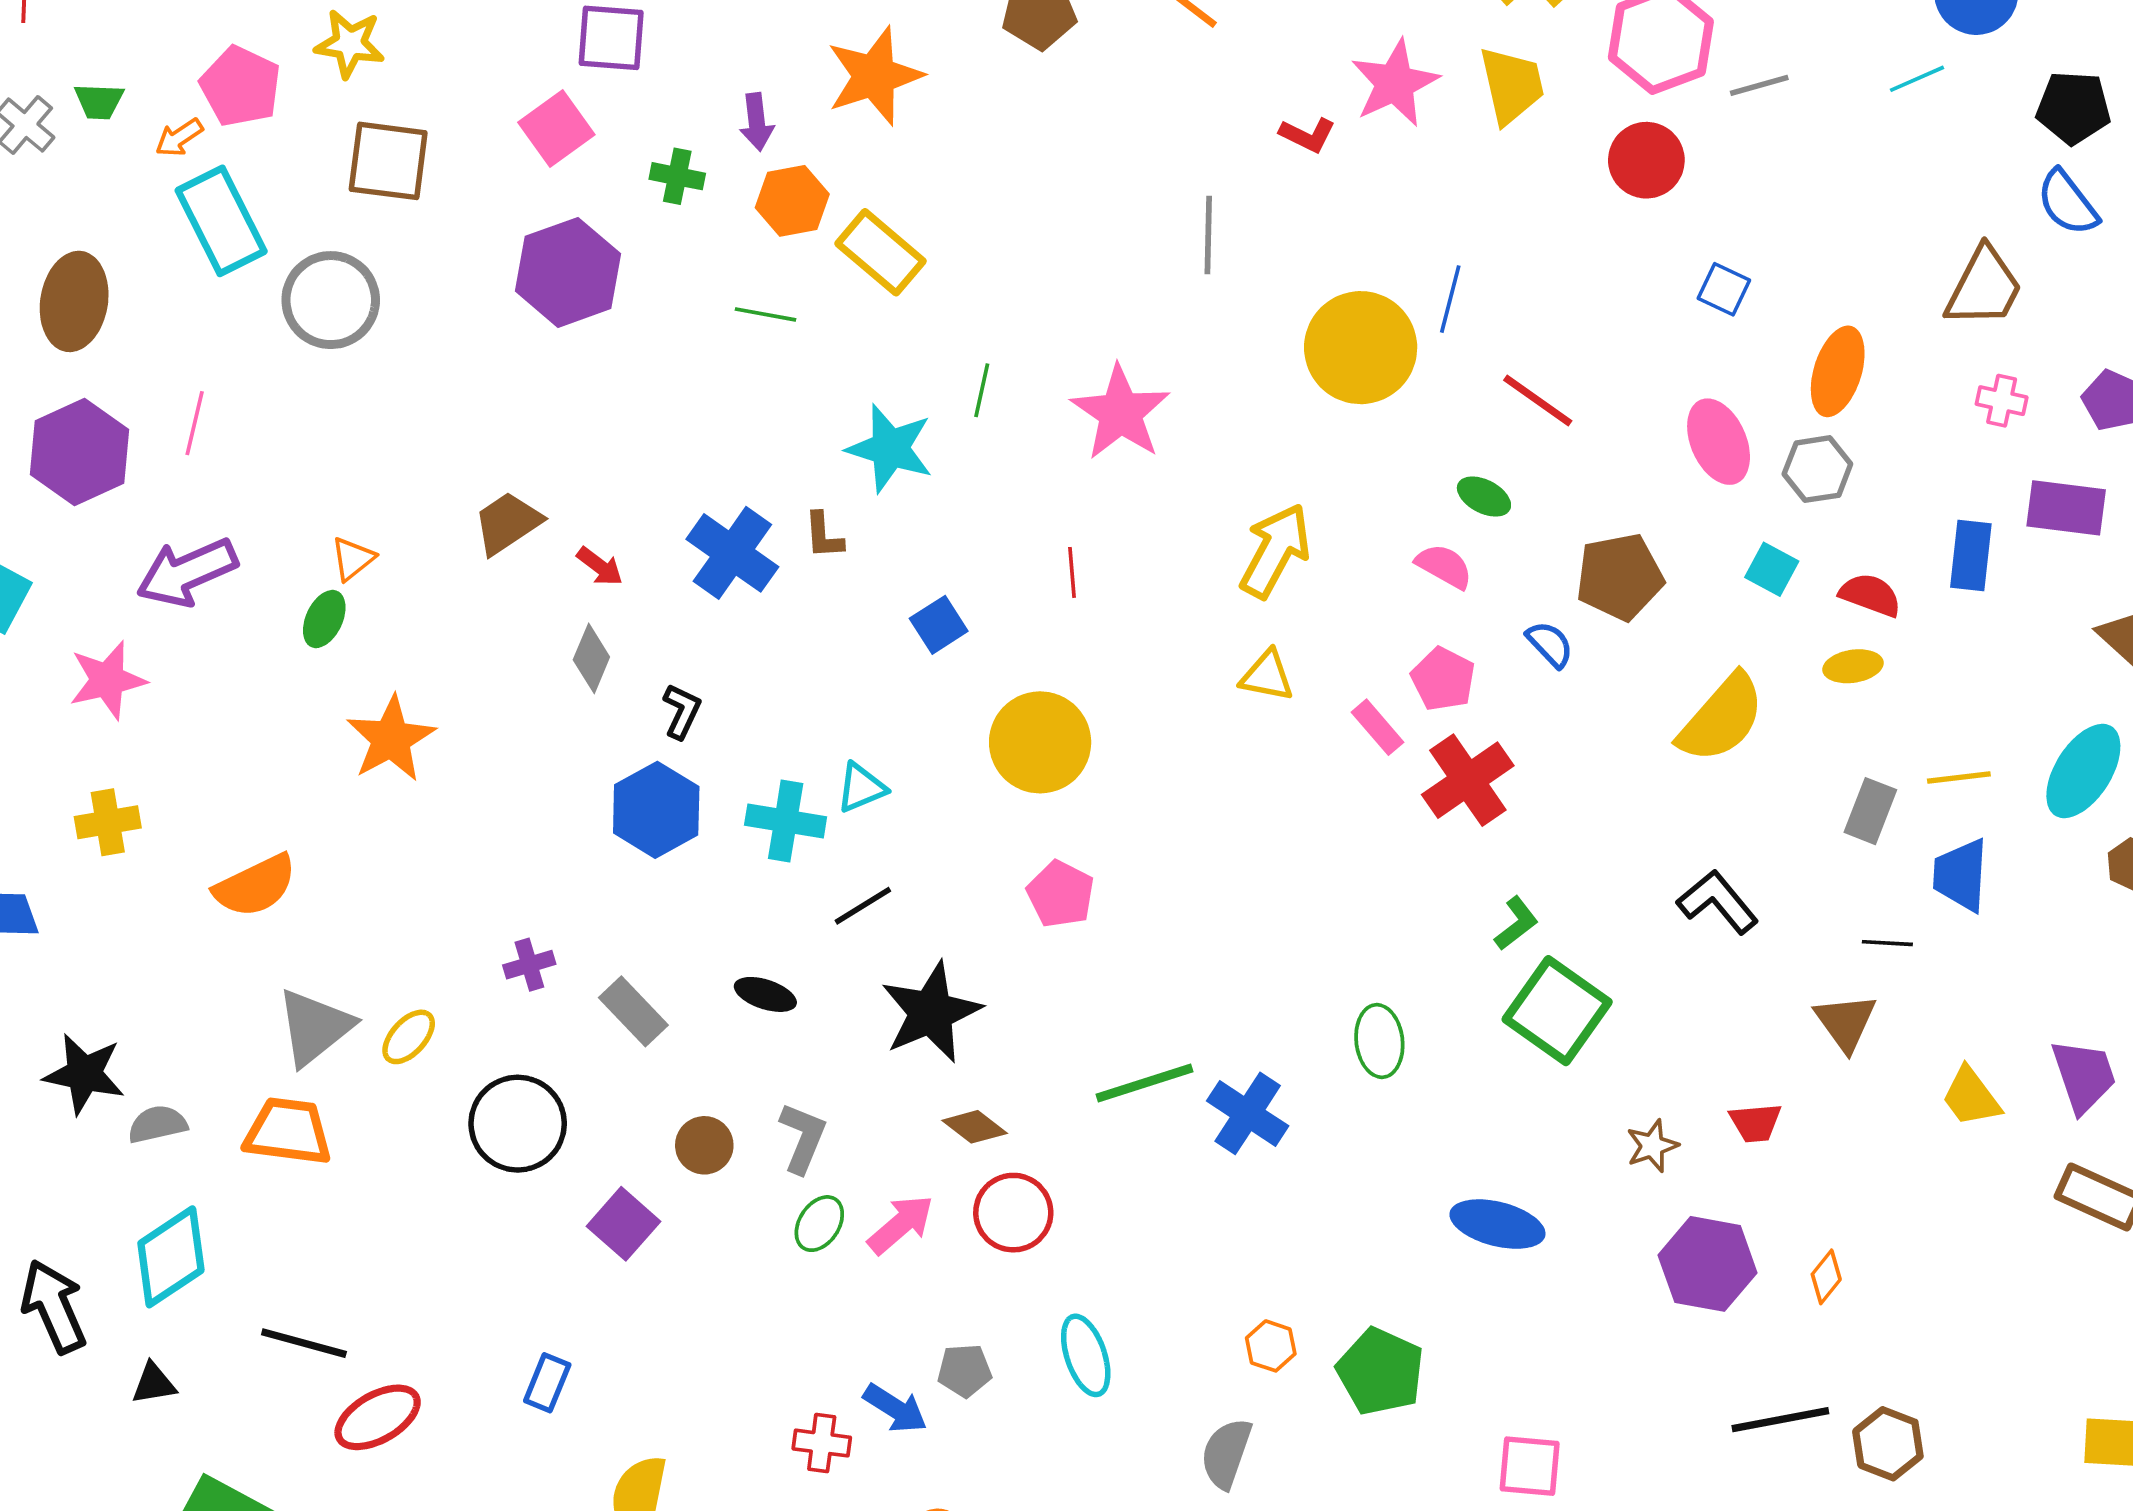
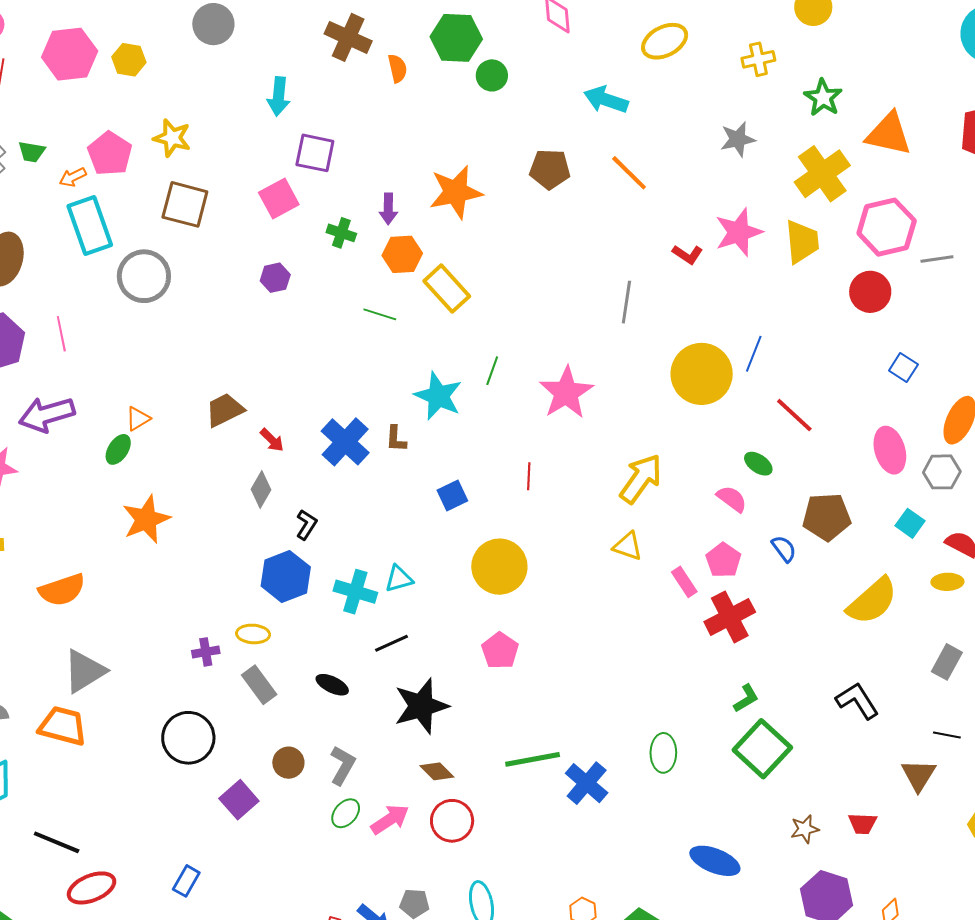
purple hexagon: (568, 272) -> (275, 278), size x0.5
pink line: (195, 423) -> (61, 334), turned -32
yellow ellipse: (409, 1037) -> (253, 634), moved, turned 44

